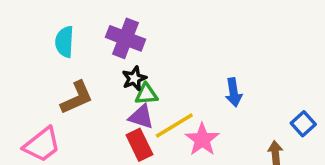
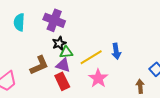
brown L-shape: (77, 98) -> (39, 65), moved
yellow line: (174, 126) -> (91, 57), moved

